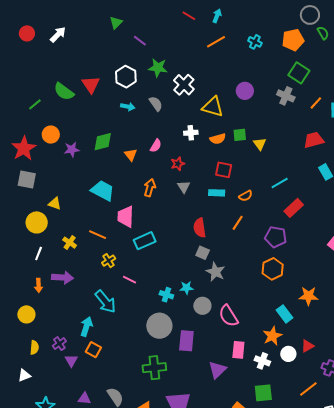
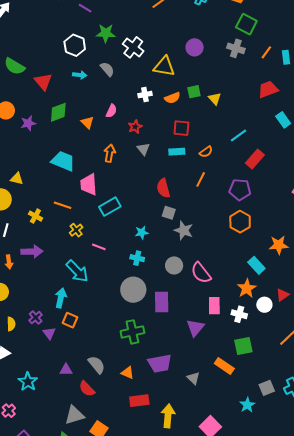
red triangle: (91, 85) -> (43, 82), moved
cyan star: (186, 288) -> (142, 233), moved

